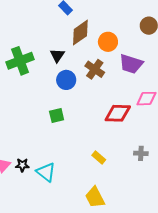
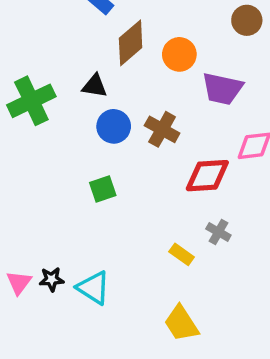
black triangle: (57, 55) -> (95, 86), turned -49
brown cross: (95, 69) -> (162, 129), moved
gray cross: (141, 153) -> (218, 232), moved, turned 32

